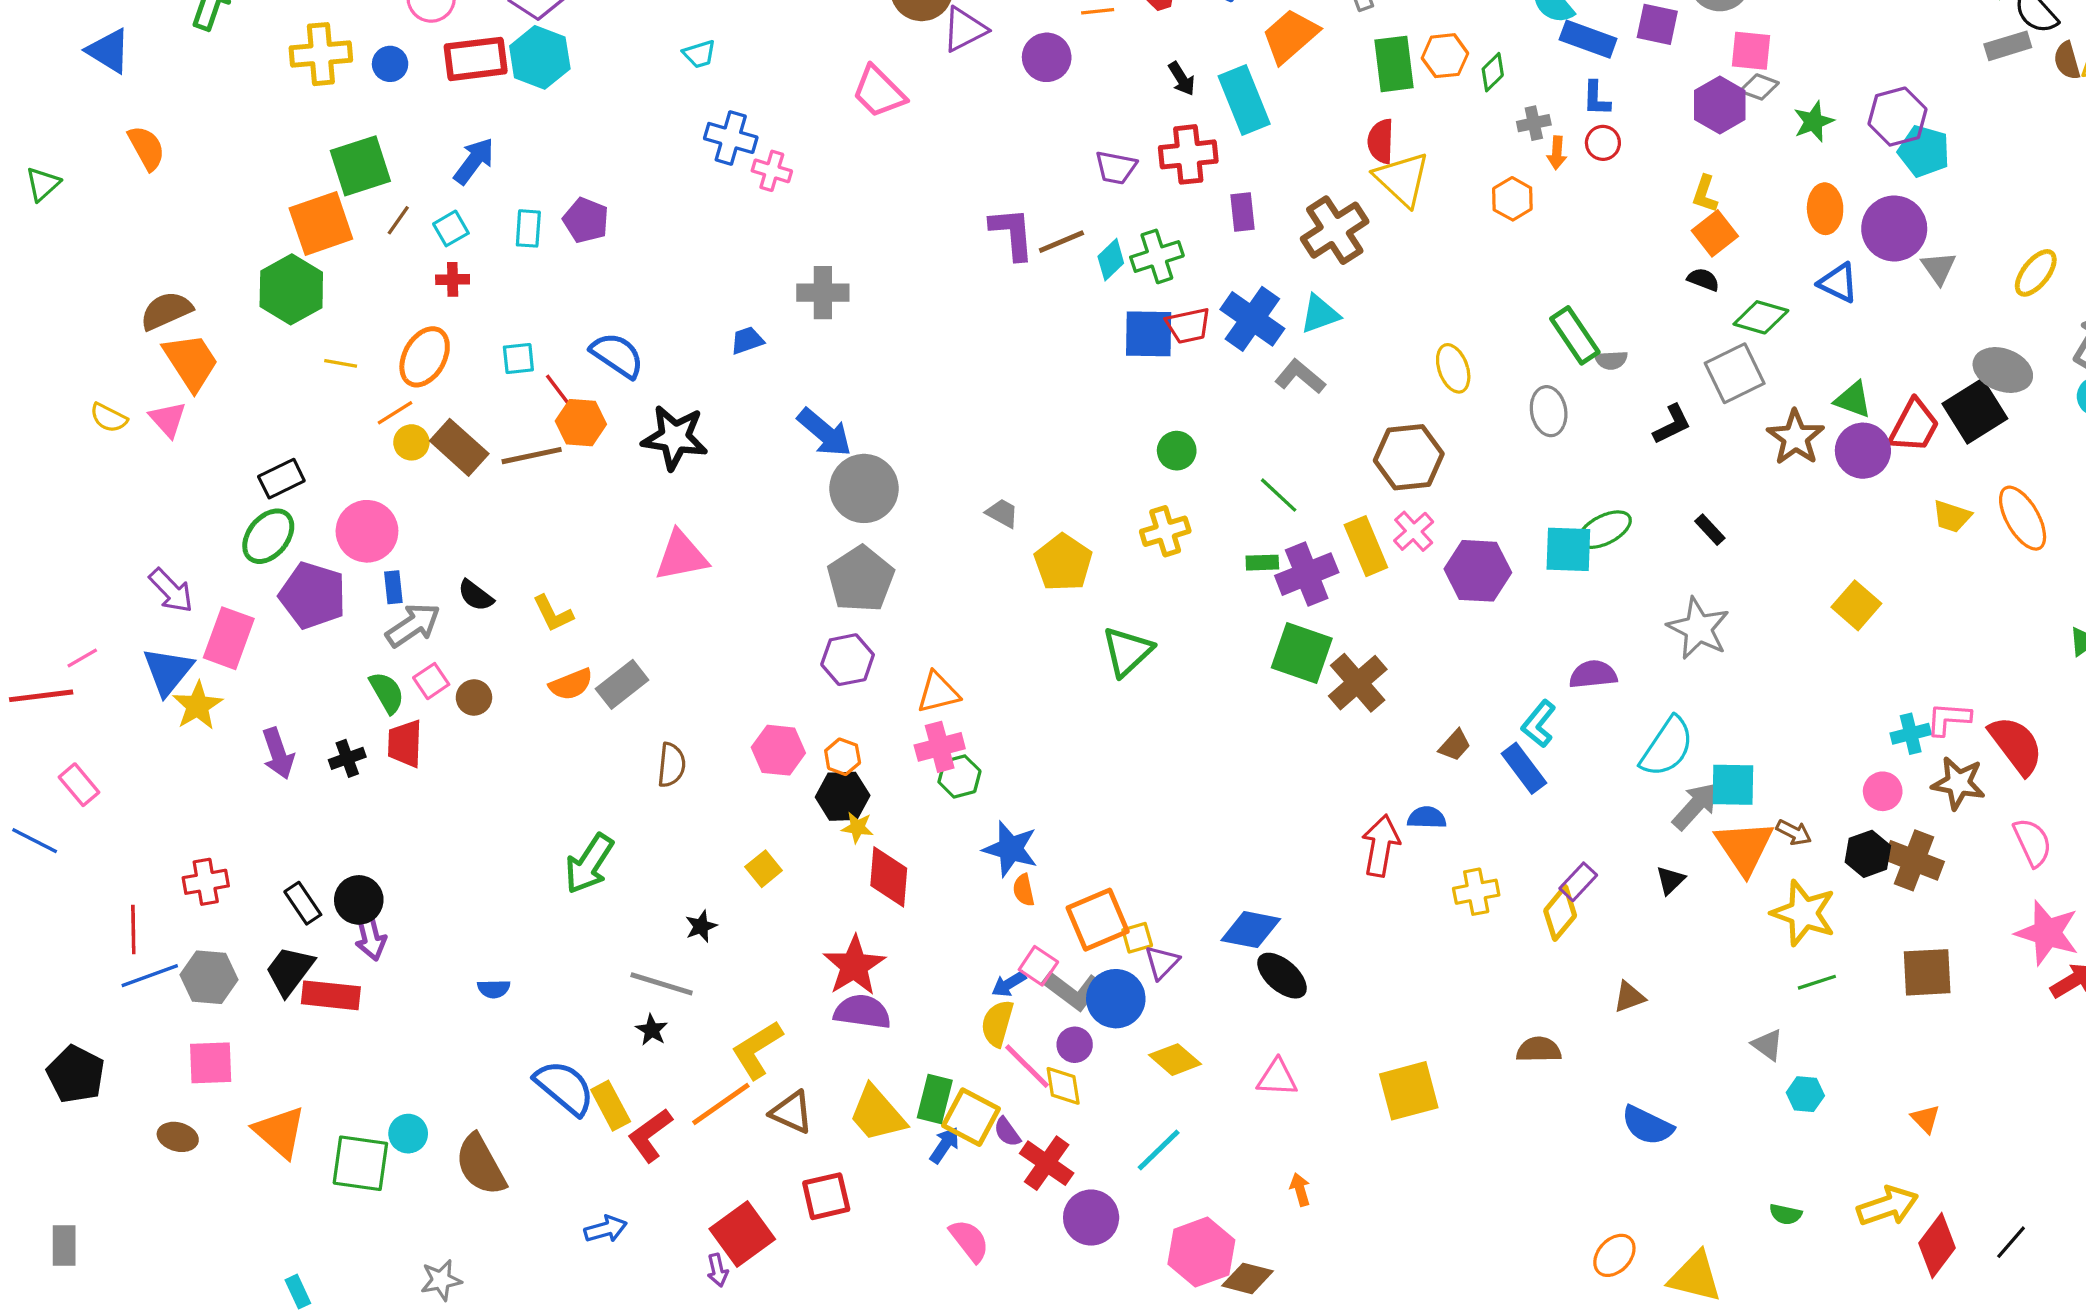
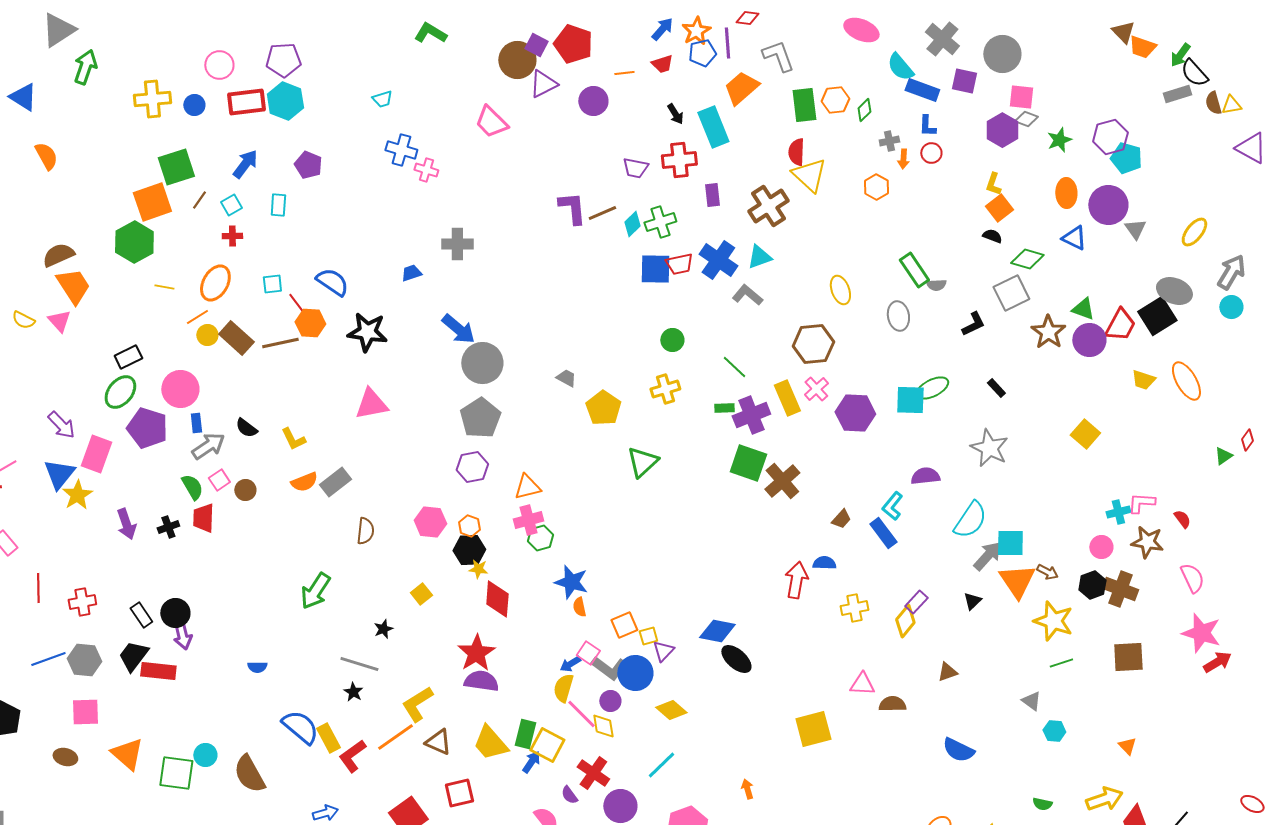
purple pentagon: (586, 220) -> (308, 165), moved
red semicircle: (2016, 745) -> (1182, 519), size x0.5
orange square: (1098, 920) -> (624, 625), size x0.7
red line: (133, 930) -> (38, 588), moved
pink triangle: (1277, 1078) -> (862, 684), moved
purple semicircle: (1007, 1132) -> (569, 795), moved

